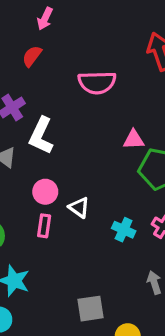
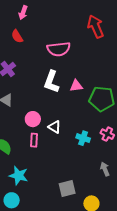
red semicircle: (32, 56) -> (17, 36), turned -64
white L-shape: (41, 136) -> (51, 82), moved
pink triangle: (134, 140) -> (76, 86), moved

